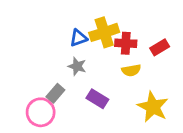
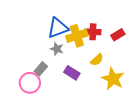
yellow cross: (104, 32) -> (77, 36), moved
blue triangle: (78, 38) -> (58, 28), size x1.6
yellow semicircle: (131, 70) -> (97, 60), moved, turned -32

